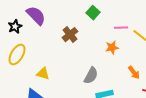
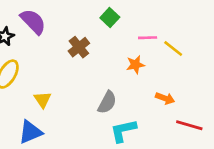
orange arrow: (134, 73) -> (165, 98), turned -32
yellow triangle: (43, 74) -> (43, 100), turned 40

